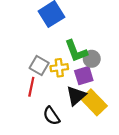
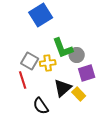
purple square: (84, 76) -> (87, 73), moved
red line: (31, 87) -> (23, 80), turned -30
yellow rectangle: (94, 102) -> (79, 94), size x0.6

